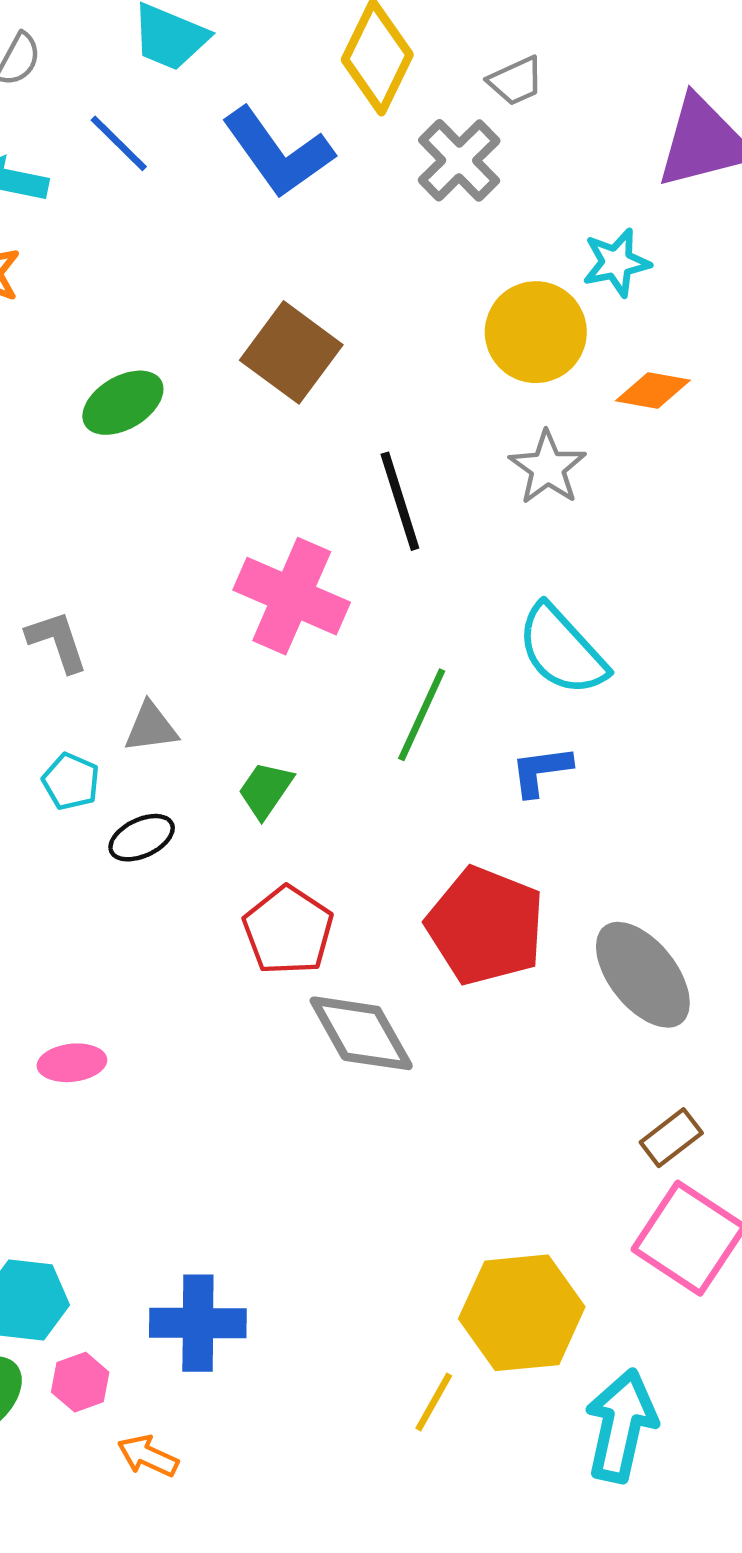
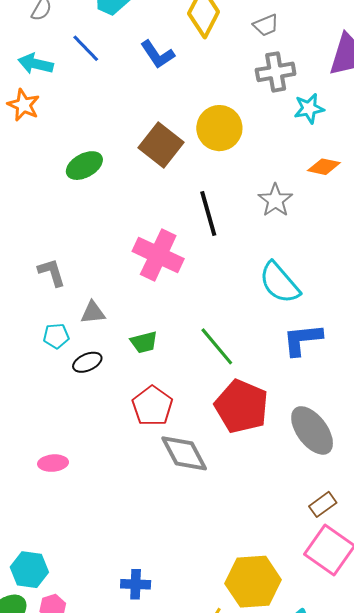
blue L-shape: (278, 153) -> (158, 54), size x0.7
gray cross: (459, 160) -> (276, 72), moved, turned 33
yellow circle: (536, 332) -> (219, 128), moved
green line: (422, 715) -> (217, 346), moved, turned -66
blue L-shape: (541, 771) -> (302, 340), moved, size x1.4
cyan pentagon: (71, 781) -> (56, 336), turned -30
green trapezoid: (266, 790) -> (144, 342), turned -140
blue cross: (198, 1323) -> (136, 584), moved, size x0.7

